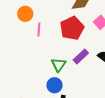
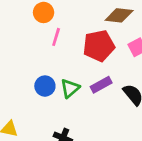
blue circle: (55, 85) -> (45, 86), moved

